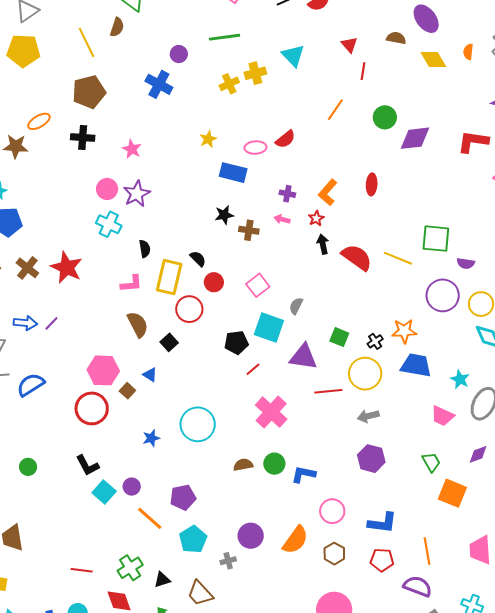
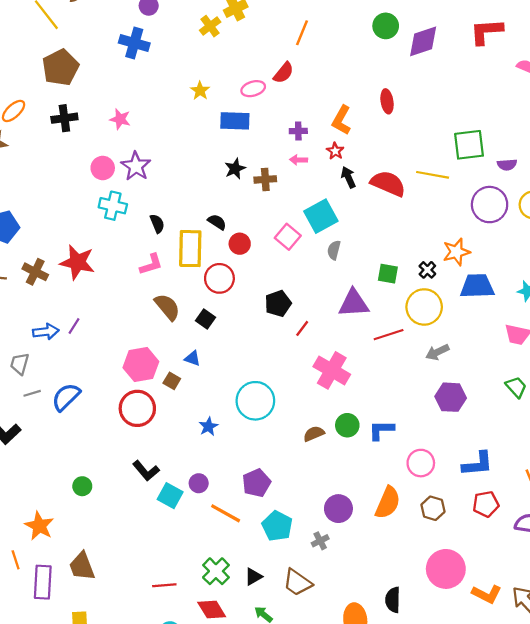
orange line: (335, 110) -> (302, 33), moved
cyan square: (269, 328) -> (321, 216), moved, turned -36

